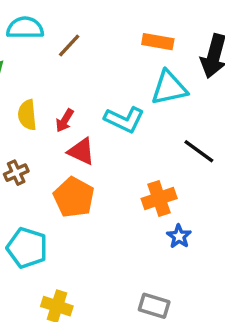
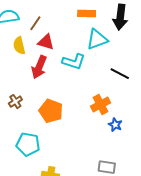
yellow semicircle: (27, 115) -> (19, 46), moved
red arrow: (65, 120) -> (39, 67), size x1.6
red triangle: (81, 151) -> (46, 42), moved

